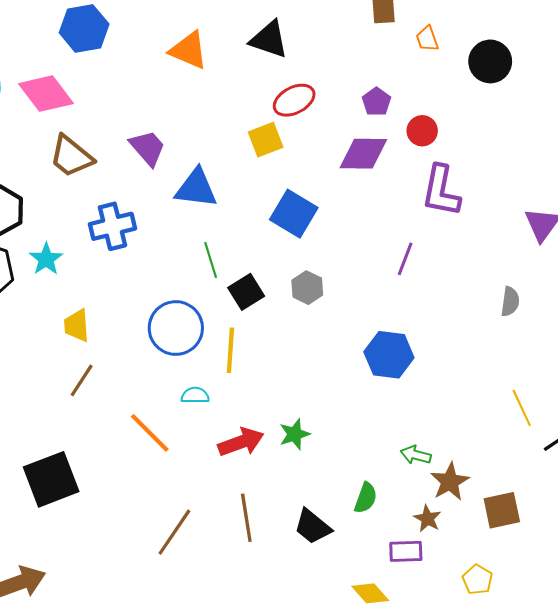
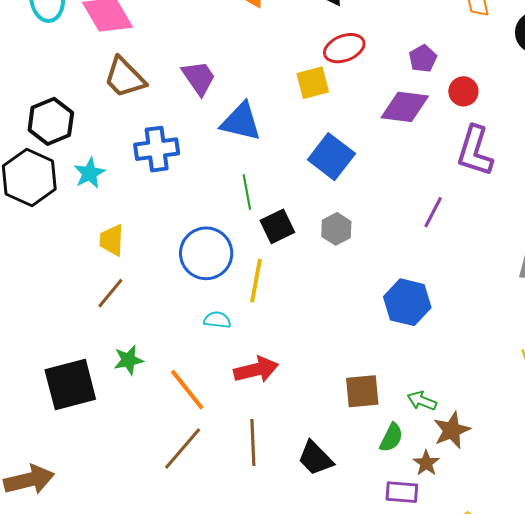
orange line: (150, 433) -> (187, 390), moved
green star: (295, 434) -> (128, 360), moved
green semicircle: (366, 498) -> (391, 438), moved
brown square: (502, 510) -> (362, 391), moved

